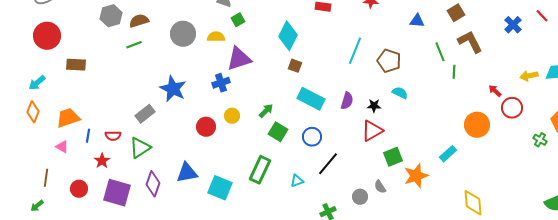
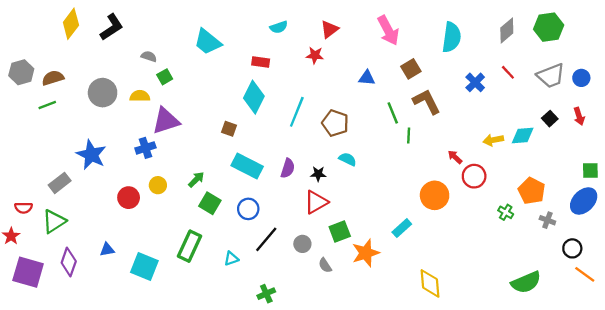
cyan diamond: (288, 36) -> (254, 97), moved
blue triangle: (187, 173) -> (107, 250), size x0.6
gray circle: (360, 197) -> (302, 244), moved

